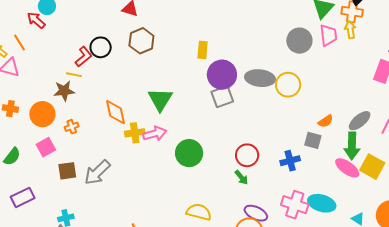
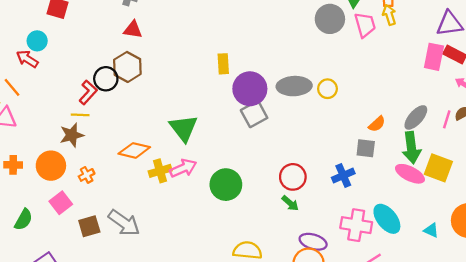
brown hexagon: (141, 41) -> (127, 67), moved
gray circle: (299, 41) -> (330, 19), moved
yellow circle: (288, 85) -> (327, 89), size x0.7
orange diamond: (115, 112) -> (134, 150), turned -56
gray arrow: (97, 172) -> (124, 223), turned -92
cyan ellipse: (322, 203) -> (387, 219), turned 44

